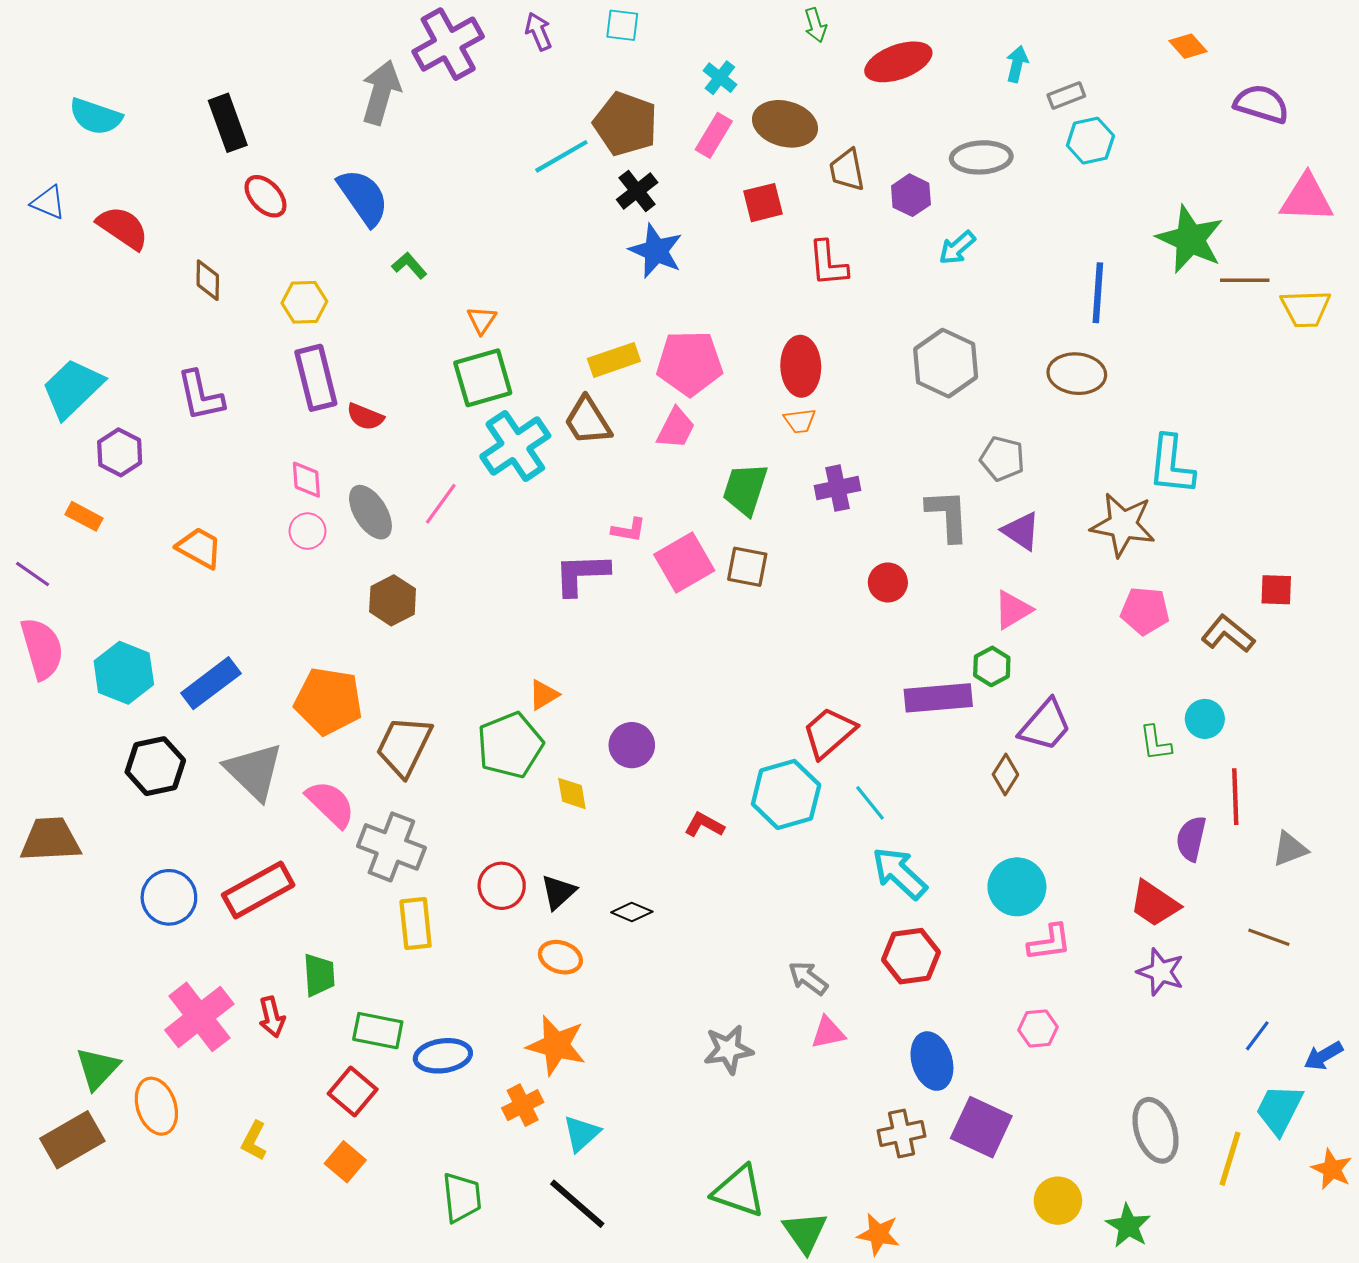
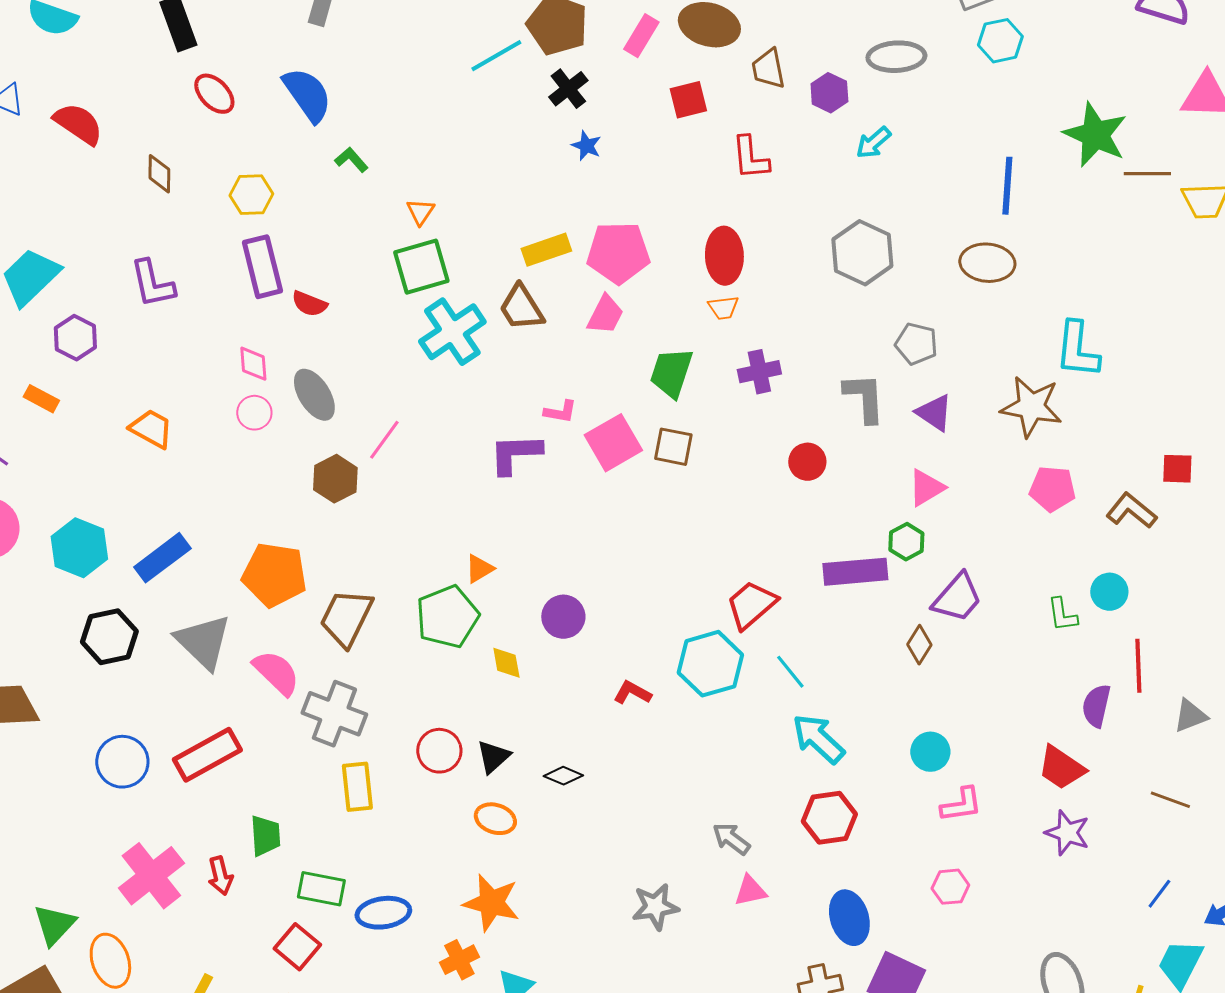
blue star: (656, 251) -> (586, 146), size x0.6
pink line: (441, 504) -> (384, 440), moved
cyan circle: (1017, 887) -> (930, 752), size x0.7

